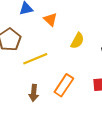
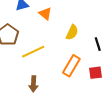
orange rectangle: (64, 85) -> (71, 66), moved

